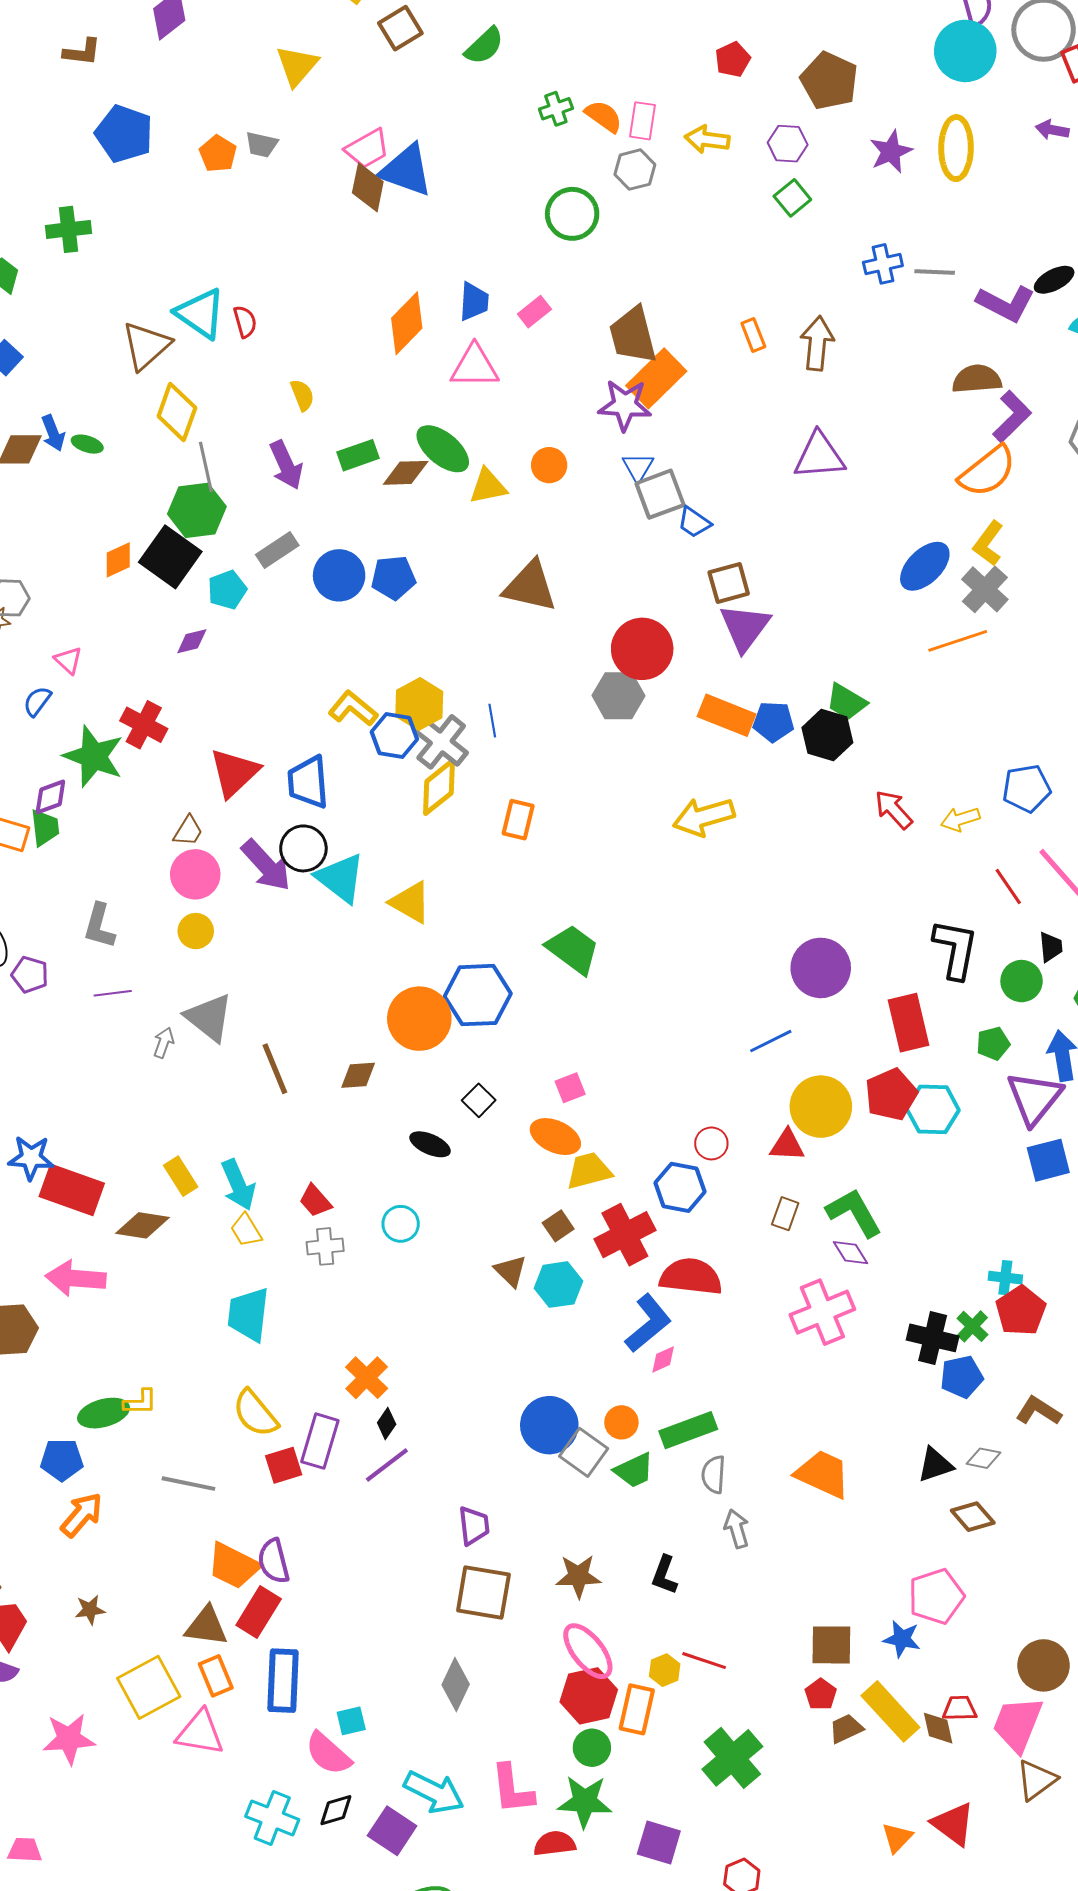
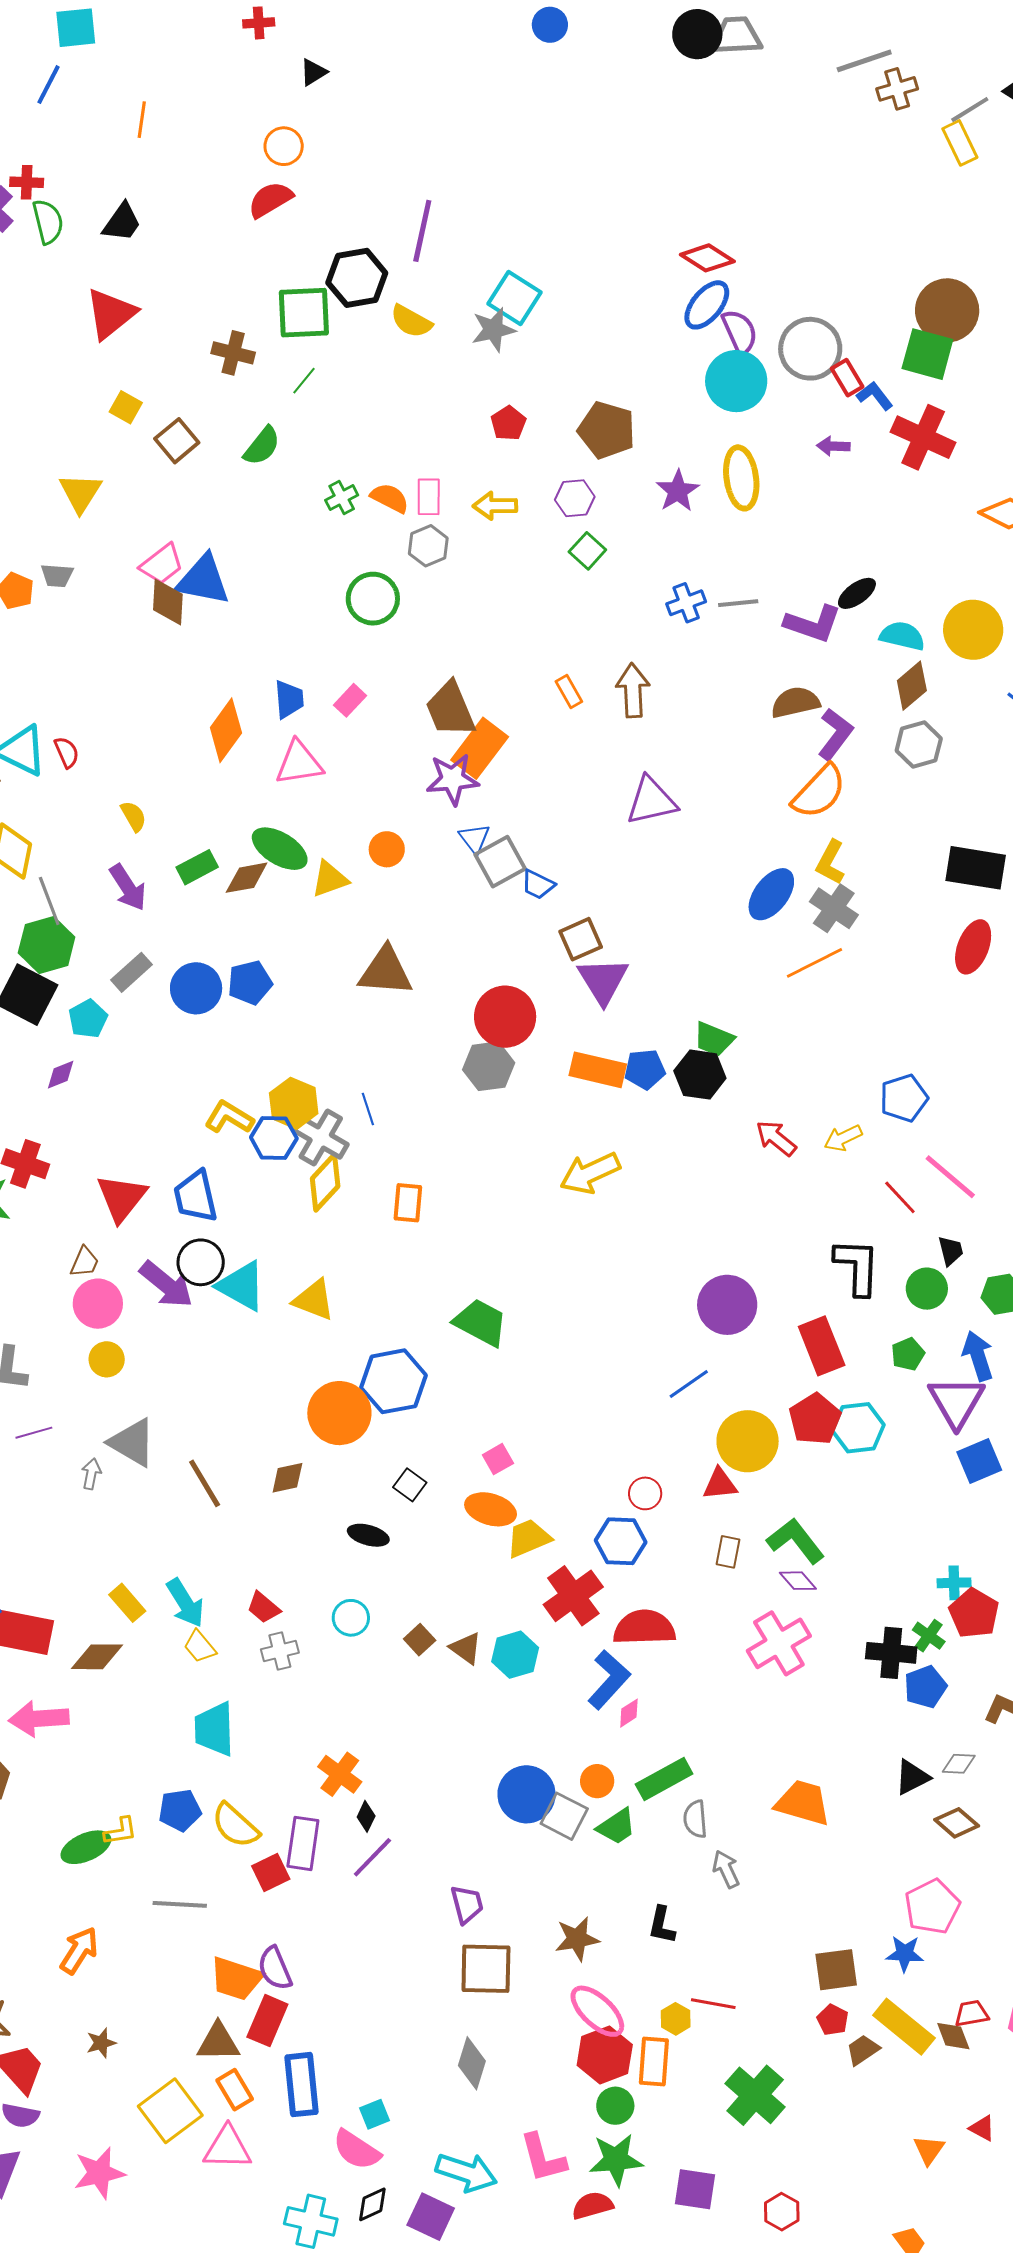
brown square: (558, 1226) -> (420, 1640), moved
blue pentagon: (62, 1460) -> (180, 1810), moved
red triangle: (953, 1824) -> (982, 2128), size x0.6

